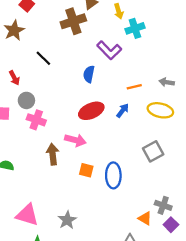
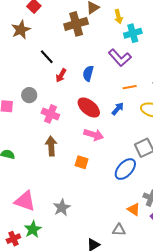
purple L-shape: (109, 50) -> (120, 58), moved
red arrow: (14, 78) -> (61, 75), moved, turned 56
red ellipse: (91, 111) -> (89, 108), turned 60
pink cross: (36, 120) -> (50, 114), moved
pink arrow: (75, 140) -> (94, 135), moved
blue ellipse: (113, 175) -> (125, 169), moved, turned 40

